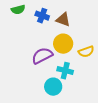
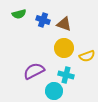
purple semicircle: (42, 56) -> (34, 71), moved

